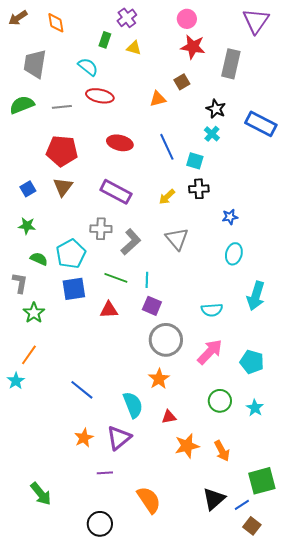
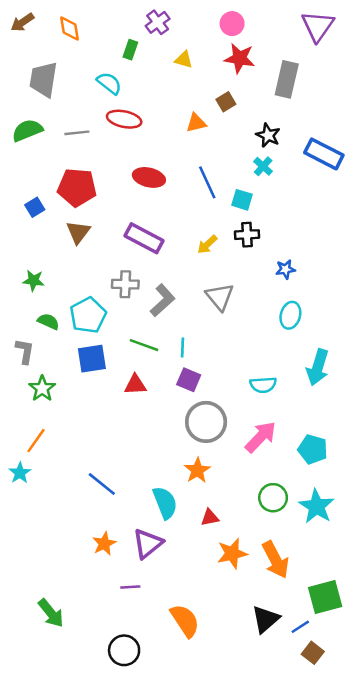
yellow triangle: (134, 48) -> (184, 60), moved
blue square: (28, 189) -> (35, 207), moved
cyan star: (255, 408) -> (316, 506), size x1.6
orange arrow: (222, 451) -> (276, 560), size x1.4

